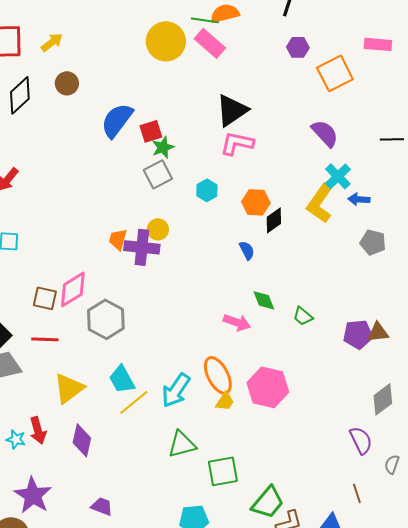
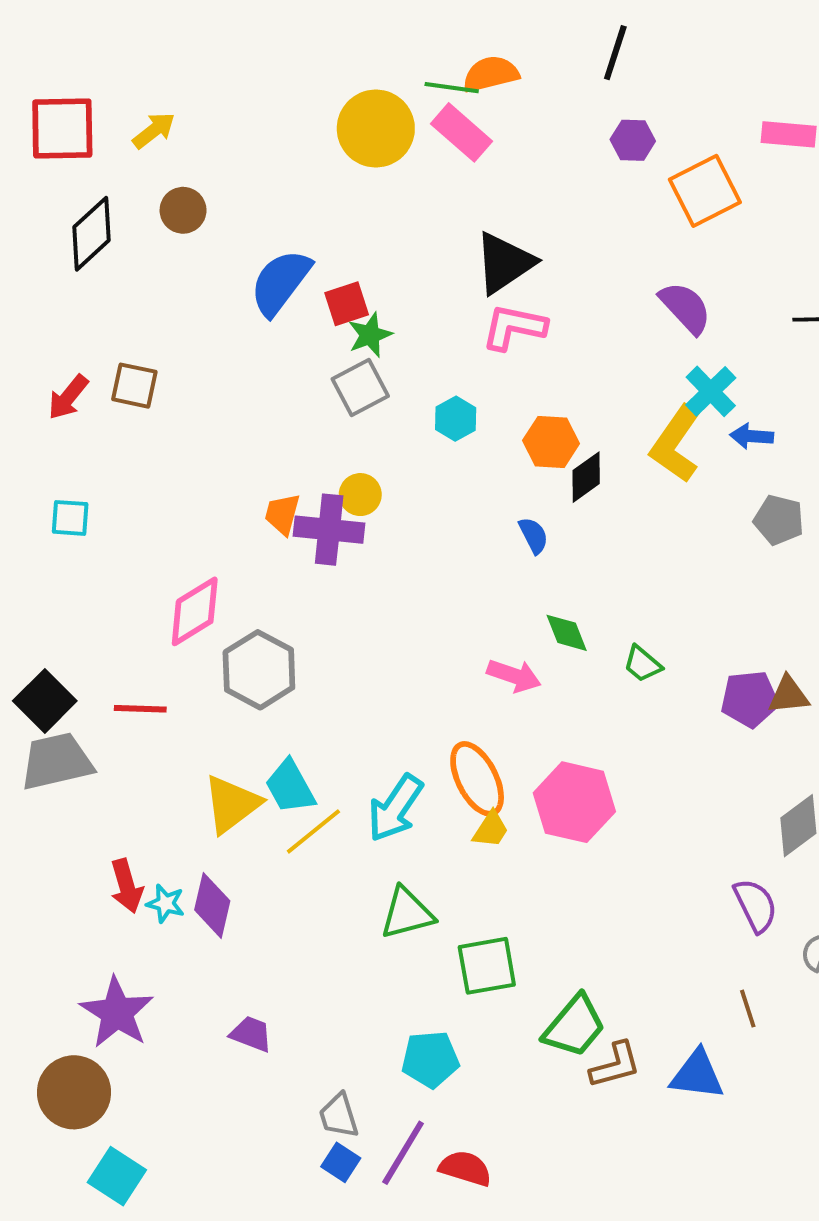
brown square: (45, 298) -> (134, 386), moved
yellow triangle: (69, 388) -> (232, 804), moved
cyan star: (16, 439) -> (166, 903), moved

